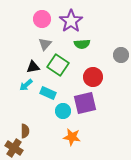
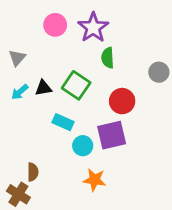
gray triangle: (45, 44) -> (17, 58), moved
green semicircle: (82, 44) -> (108, 58), turned 91
cyan arrow: (26, 85) -> (20, 92), moved

